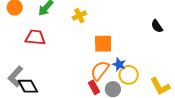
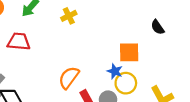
orange square: (103, 44) -> (129, 52), moved
orange semicircle: (100, 71) -> (69, 78), moved

